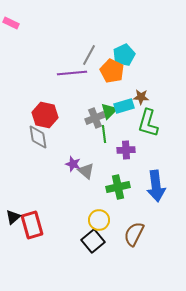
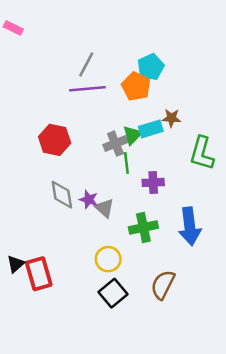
gray line: (89, 55) -> (86, 64), moved
green L-shape: (148, 123) -> (202, 153), moved
gray diamond: (38, 137) -> (62, 195), moved
yellow circle: (99, 220) -> (108, 259), moved

